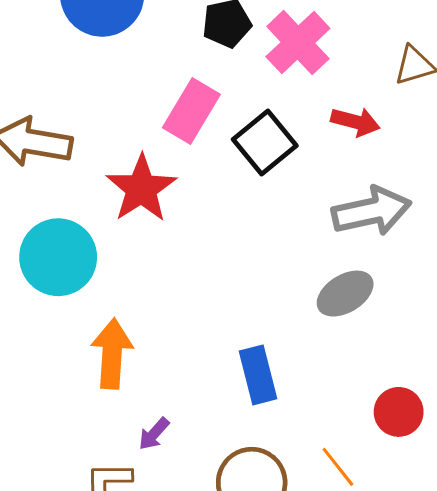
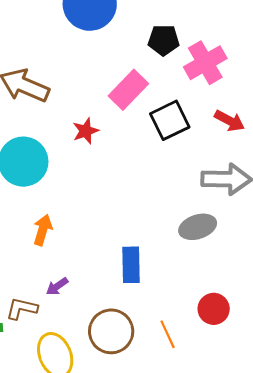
red star: (141, 189) -> (86, 131), size x0.6
orange arrow: (112, 354) -> (43, 230), size x0.7

